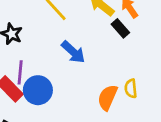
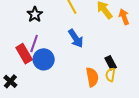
black rectangle: (120, 28) -> (111, 63), moved
orange semicircle: (108, 97) -> (92, 77), turned 132

